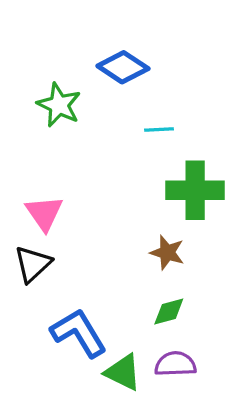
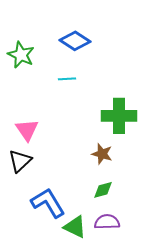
green star: (59, 105) -> (21, 55), moved
cyan line: (159, 130) -> (67, 79), moved

